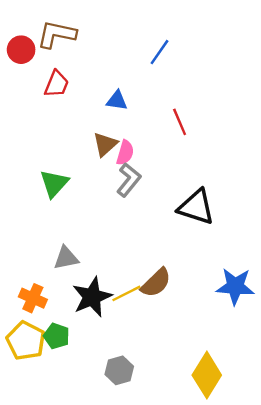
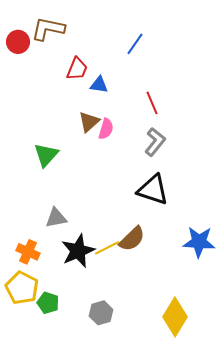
red trapezoid: (57, 84) -> (77, 69), moved
gray L-shape: (129, 180) -> (155, 142), moved
black triangle: (196, 207) -> (153, 190), moved
green pentagon: (57, 336) -> (48, 303), moved

